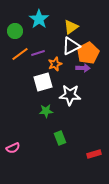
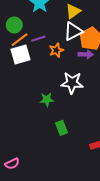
green circle: (15, 31) -> (14, 25), moved
white square: (43, 82) -> (21, 54), moved
pink semicircle: (13, 148) -> (12, 164), moved

